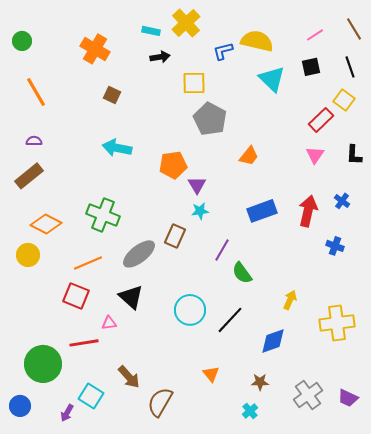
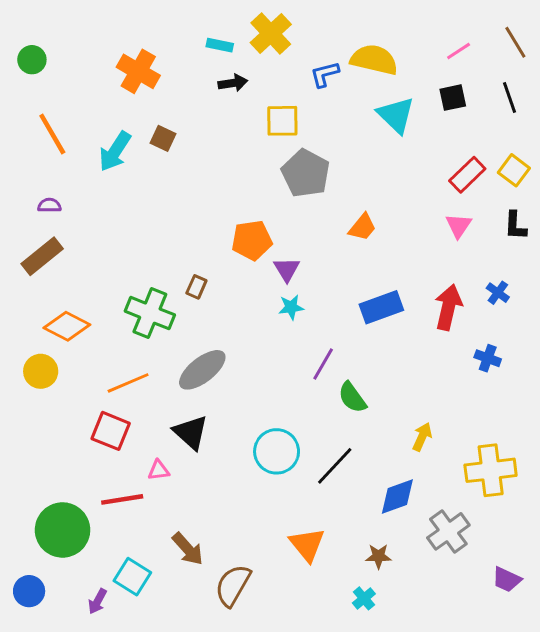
yellow square: (344, 100) -> (514, 170), moved
cyan arrow: (117, 148) -> (115, 151), moved, turned -68
brown rectangle: (175, 236) -> (196, 287), moved, size x0.7
orange triangle: (211, 374) -> (307, 545), size x1.5
gray cross: (308, 395) -> (448, 531), moved

